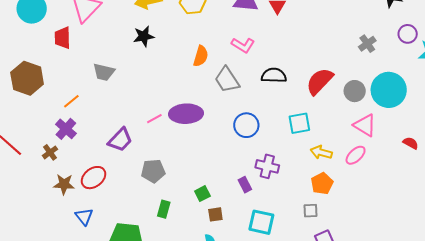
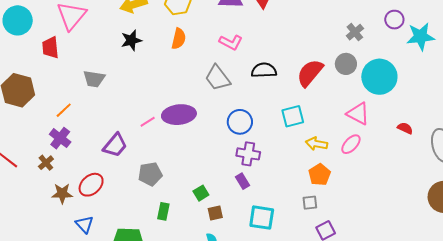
orange semicircle: (201, 56) -> (179, 39), moved
gray circle: (355, 91) -> (346, 64), moved
purple cross: (267, 166) -> (248, 154), moved

